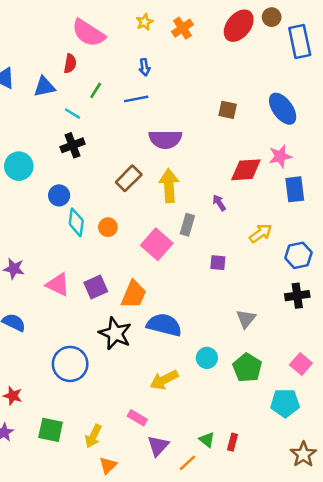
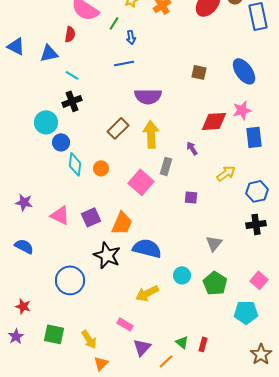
green line: (96, 90) -> (114, 23), moved
cyan circle: (19, 166) -> (46, 122), moved
yellow arrow: (93, 436) -> (89, 339), turned -60

